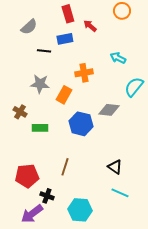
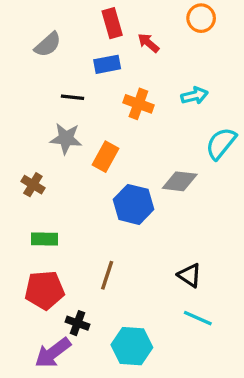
black line: (44, 51) -> (73, 97), moved
cyan arrow: (118, 58) -> (195, 96), turned 140
orange cross: (84, 73) -> (138, 104), moved, turned 30
green rectangle: (40, 128) -> (45, 239), moved

